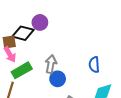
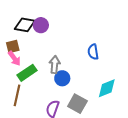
black diamond: (23, 33) -> (25, 25), moved
blue semicircle: (94, 65) -> (93, 52), moved

